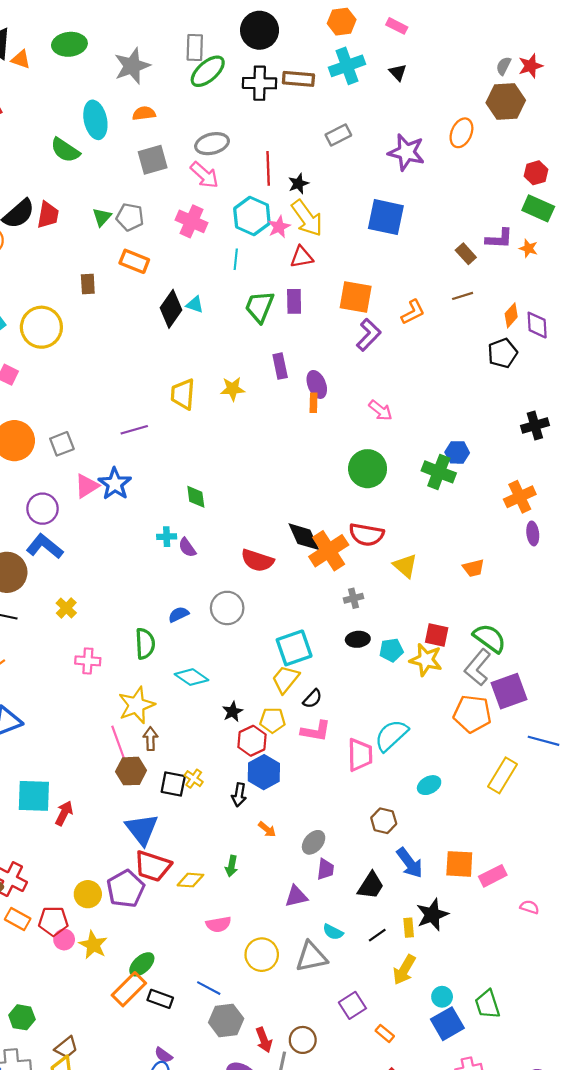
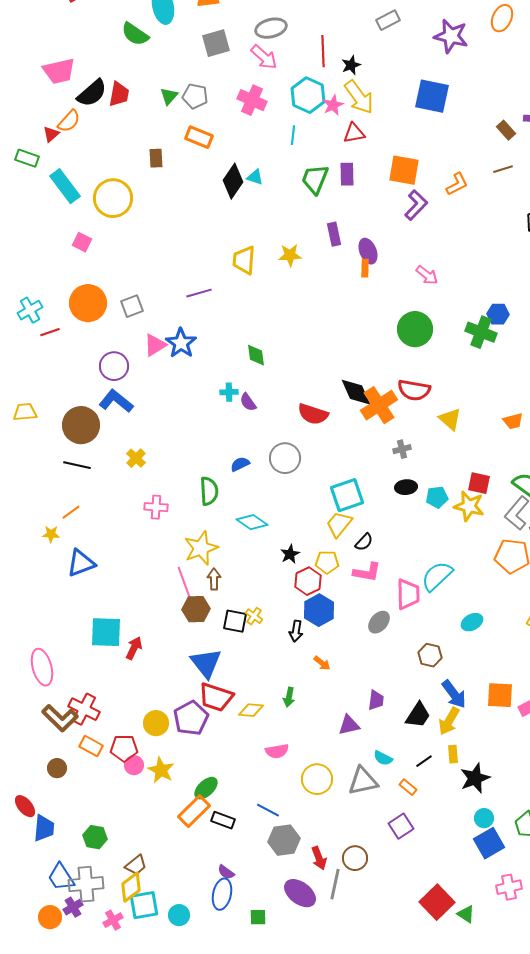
gray ellipse: (314, 842) -> (379, 622), moved
black star: (432, 915) -> (475, 778), moved
yellow arrow: (404, 970) -> (449, 721), moved
orange rectangle: (385, 1033) -> (408, 787), moved

